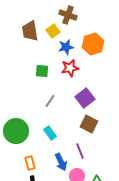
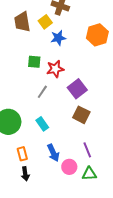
orange hexagon: (93, 44) -> (97, 35), moved
red star: (70, 68) -> (55, 69), moved
purple line: (80, 151) -> (87, 150), moved

